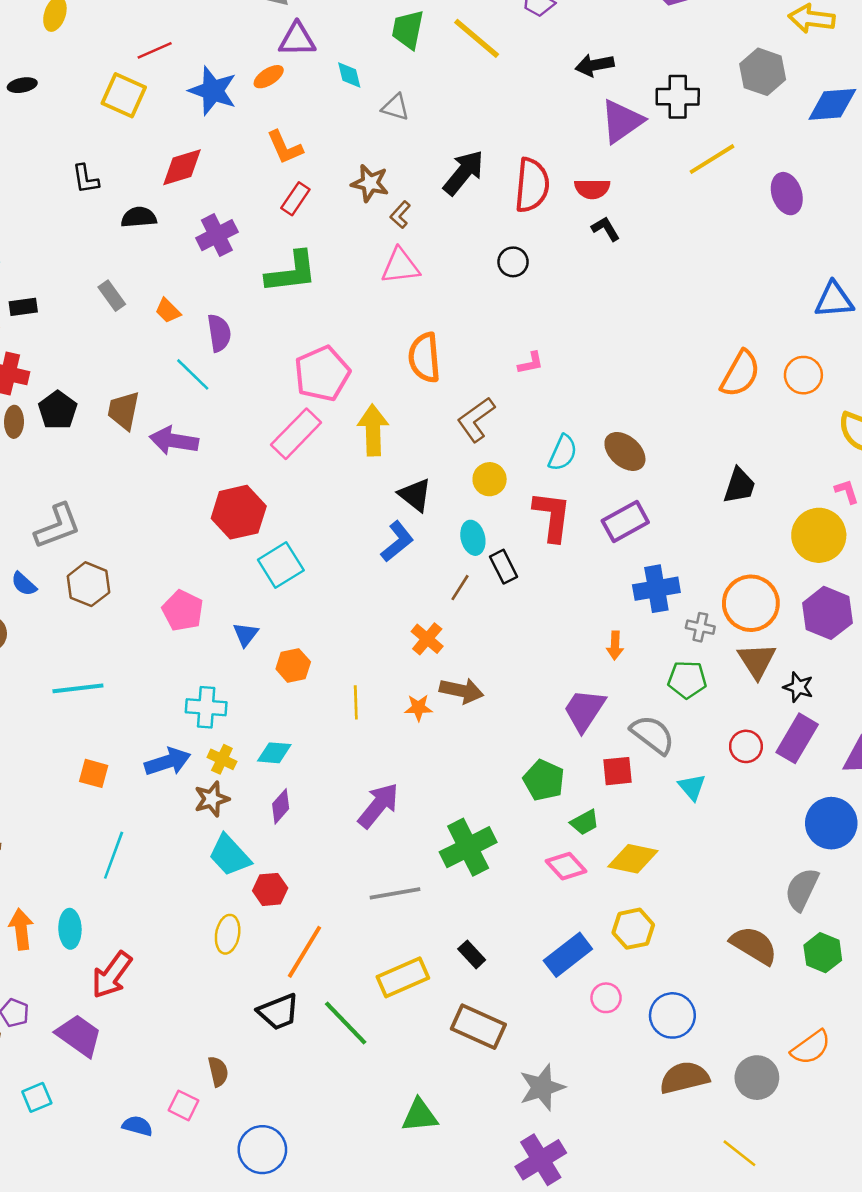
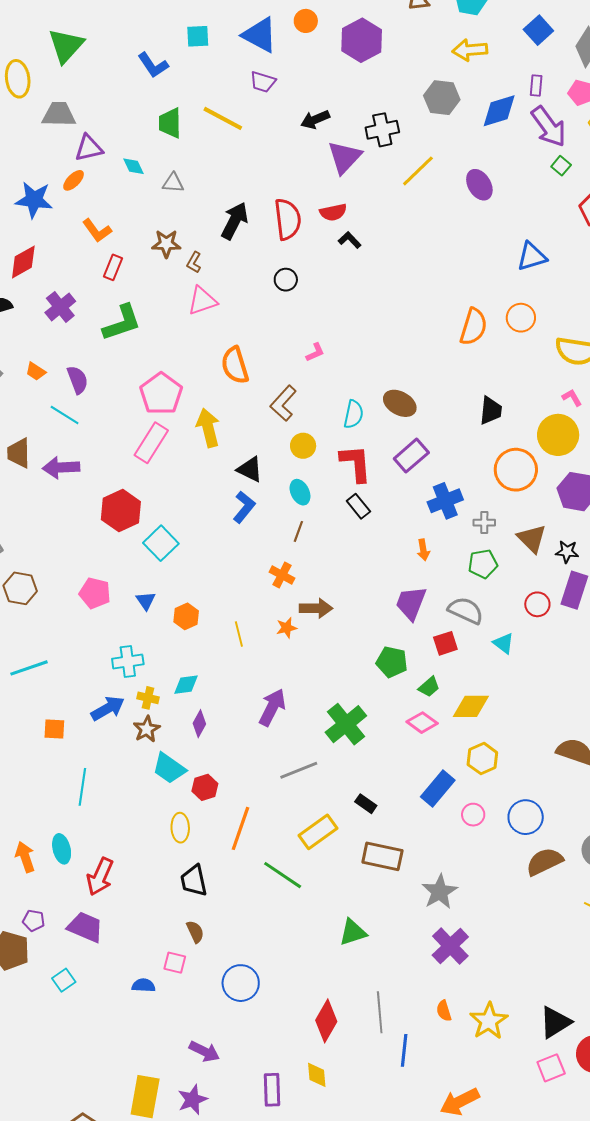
black rectangle: (504, 567) -> (358, 506), moved
orange circle: (751, 603) -> (516, 470), moved
black trapezoid: (278, 1012) -> (194, 881), moved, turned 112

